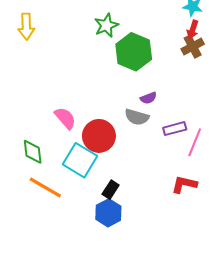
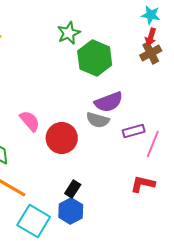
purple semicircle: (148, 98) -> (109, 102), size x1.8
cyan square: (80, 160) -> (34, 221), moved

